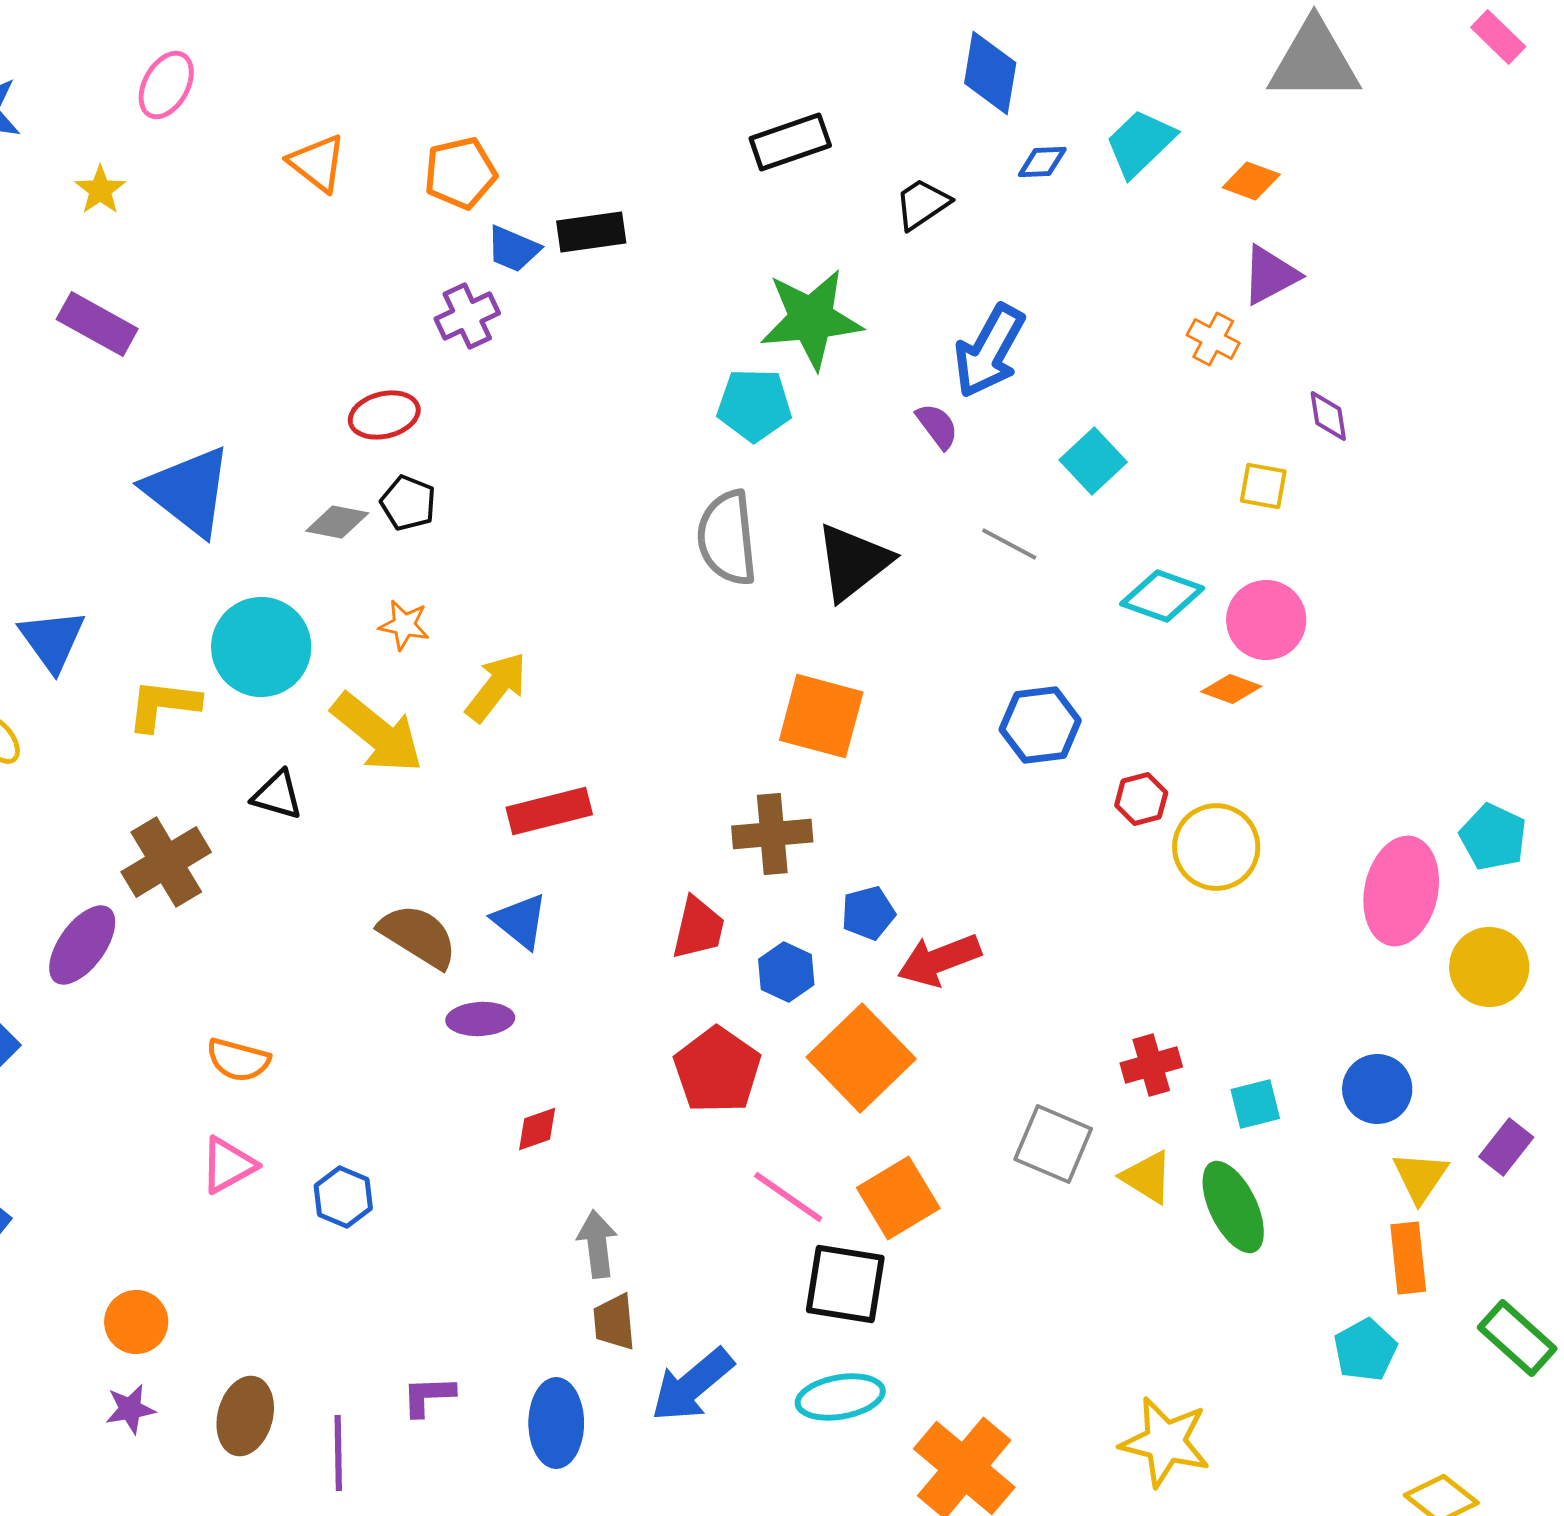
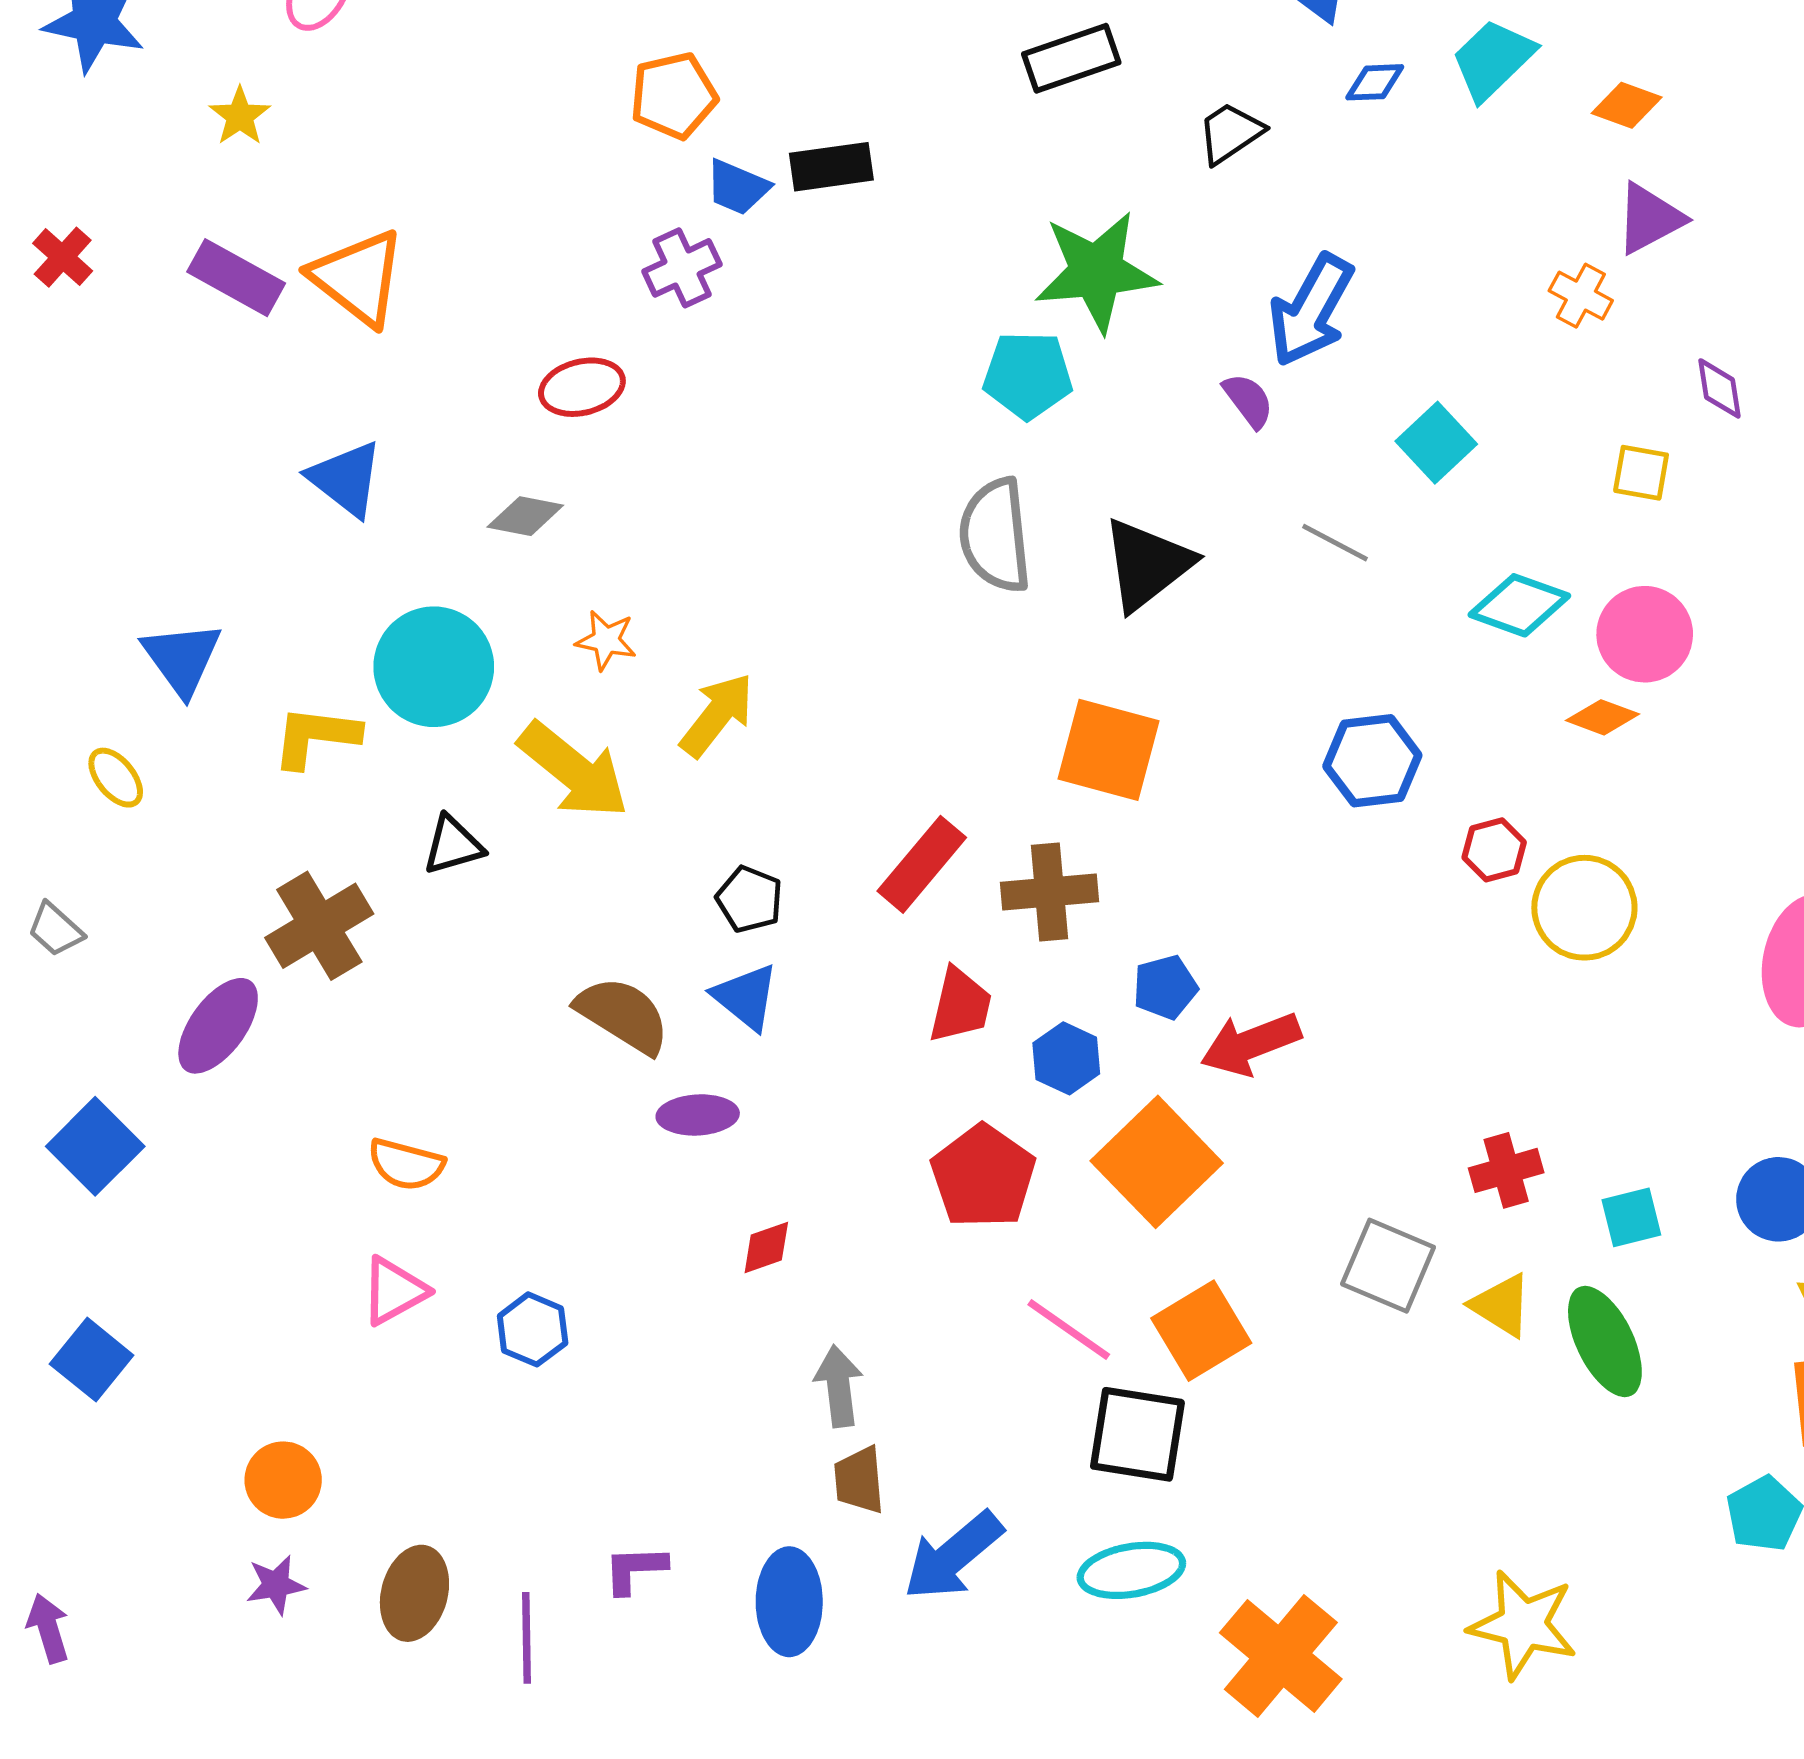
orange triangle: (317, 163) -> (358, 278), moved, size x1.4
blue triangle: (188, 491) -> (346, 479), size x0.7
black pentagon: (408, 503) -> (749, 899), moved
black triangle: (277, 795) -> (453, 845), turned -32
red rectangle: (549, 811) -> (922, 864), moved, turned -36

